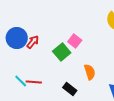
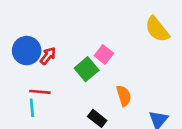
cyan line: (21, 81) -> (32, 108), turned 40
red line: (34, 82) -> (40, 92), moved

